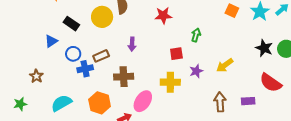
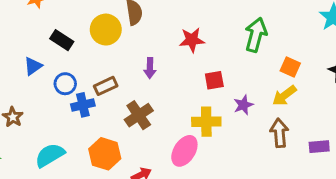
orange square: (232, 11) -> (290, 67), moved
red star: (163, 15) -> (192, 40), moved
green arrow: (196, 35) -> (256, 35), moved, size x1.6
brown cross: (124, 77) -> (139, 115), turned -30
pink ellipse: (143, 101) -> (184, 151), moved
brown arrow: (220, 102) -> (279, 133), moved

